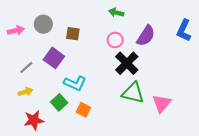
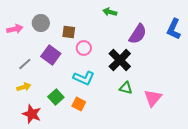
pink circle: (115, 40) -> (84, 48), moved
cyan L-shape: (75, 83) -> (84, 78), moved
green triangle: (133, 93) -> (126, 88), size x0.6
red star: (34, 120) -> (32, 114), turned 30

